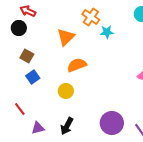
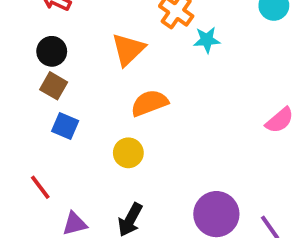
black circle: (19, 28) -> (52, 51), moved
blue square: (33, 77) -> (65, 126), turned -32

